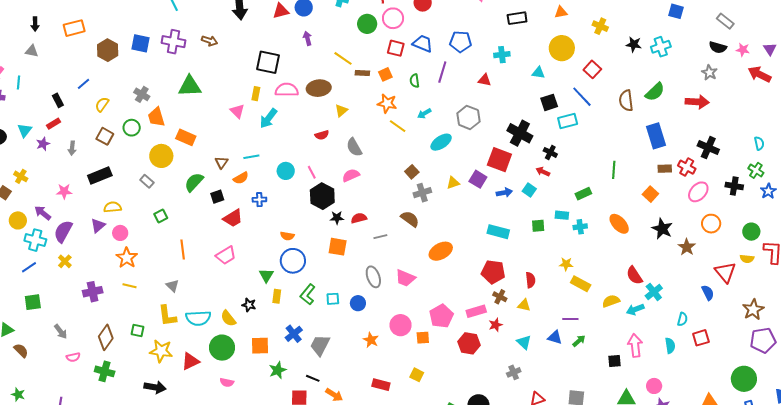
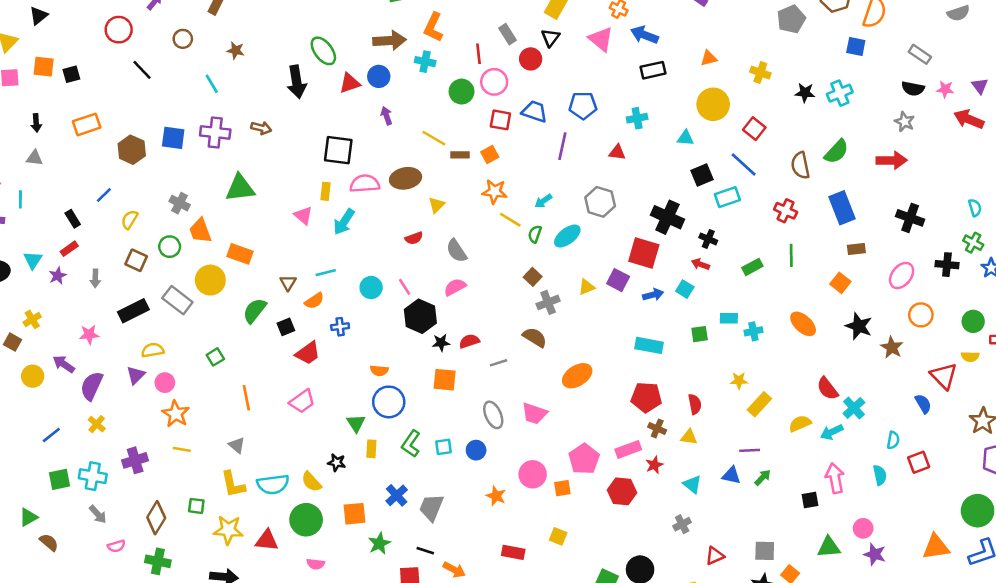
green semicircle: (415, 81) -> (535, 234), moved, turned 32
red cross: (687, 167) -> (786, 211), moved
yellow cross: (21, 176) -> (32, 319), turned 32
gray rectangle: (147, 181) -> (177, 300), moved, size x1.6
green rectangle: (583, 194) -> (752, 267), moved
cyan cross: (35, 240) -> (93, 476), moved
yellow rectangle: (581, 284) -> (759, 404), turned -72
red triangle: (190, 361) -> (267, 540), turned 36

